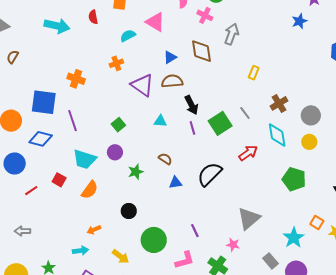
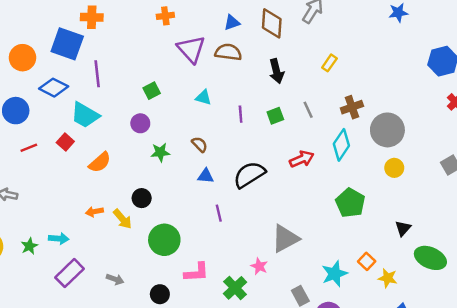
orange cross: (76, 79) -> (92, 17), moved, turned -30
black arrow: (191, 105) -> (277, 71), moved
gray circle: (311, 115) -> (387, 130), size x1.4
green square: (220, 123) -> (275, 116), size x0.6
cyan diamond: (277, 135) -> (341, 145), turned 30
yellow circle: (309, 142) -> (394, 168), moved
cyan trapezoid: (85, 159) -> (85, 115), moved
purple line: (195, 231) -> (219, 213), moved
cyan arrow: (81, 251) -> (59, 239), moved
yellow arrow: (121, 256) -> (122, 219), moved

